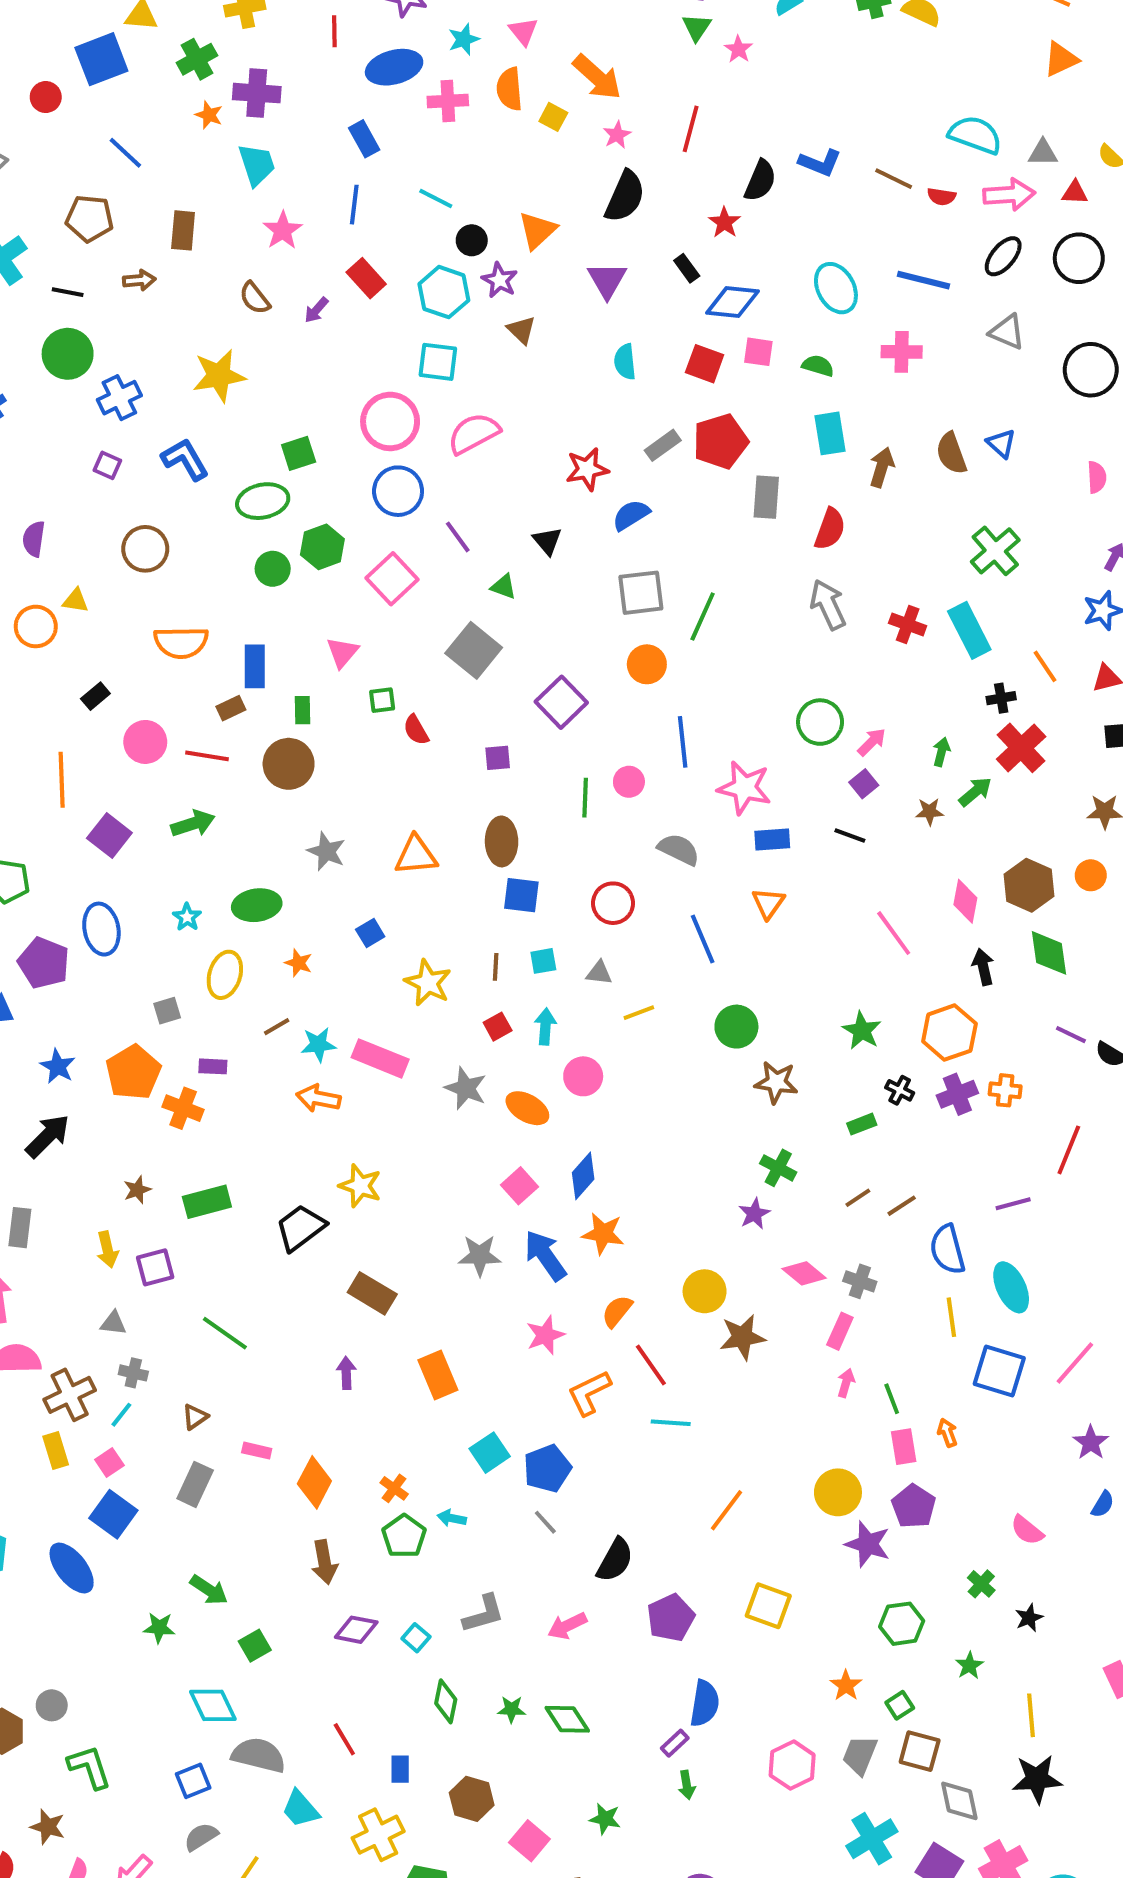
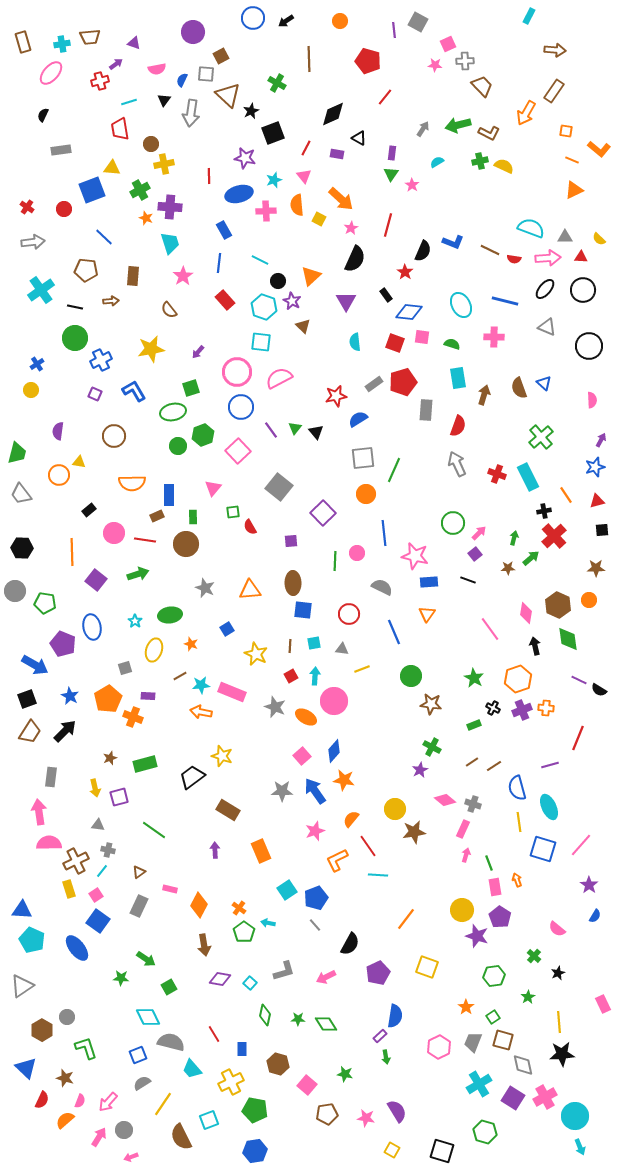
purple arrow: (316, 310) -> (198, 352), moved
green triangle: (504, 587) -> (295, 428), moved, turned 48
pink circle: (583, 1076) -> (334, 701), size x1.4

